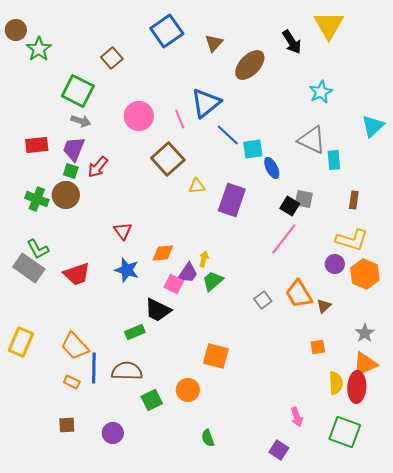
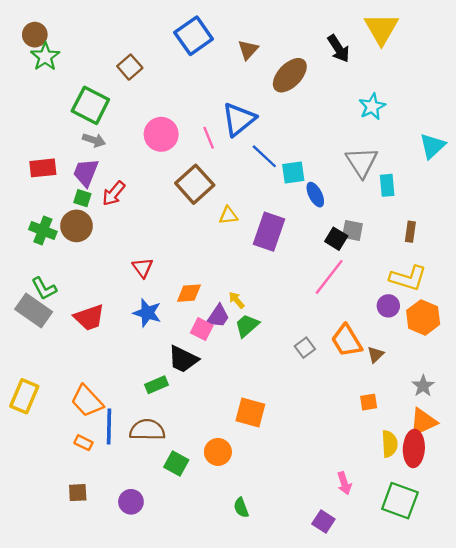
brown circle: (16, 30) -> (35, 35), moved
gray triangle: (312, 140) -> (362, 162), turned 32
yellow arrow: (204, 259) -> (236, 300), turned -56
green square: (152, 400) -> (176, 464), turned -35

